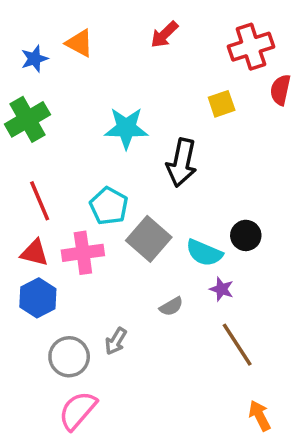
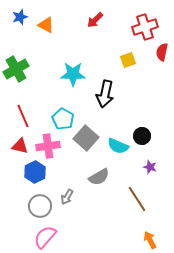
blue star: (34, 59) -> (20, 17), moved
purple star: (222, 289) -> (150, 167), moved
blue hexagon: (38, 298) -> (35, 172), moved
gray semicircle: (171, 306) -> (99, 177), size x1.5

